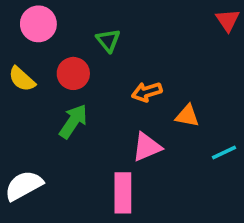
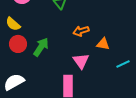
red circle: (73, 73) -> (18, 44), moved
pink triangle: (147, 147) -> (81, 61), turned -42

